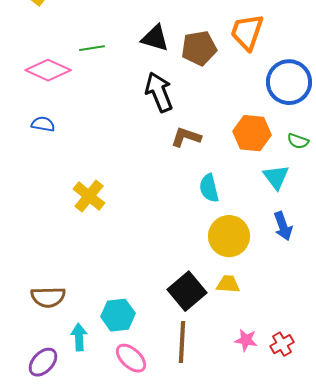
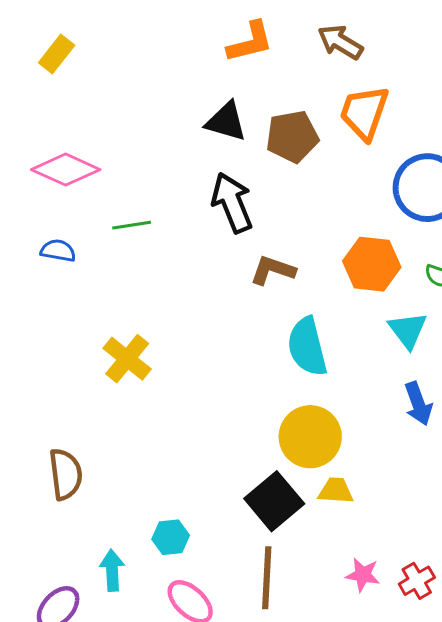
green line: (92, 48) -> (132, 225), moved
cyan semicircle: (209, 188) -> (307, 347), size x1.4
yellow circle: (229, 236) -> (310, 437), moved
brown semicircle: (48, 297) -> (66, 474), moved, turned -96
cyan hexagon: (118, 315) -> (171, 537), size x0.7

